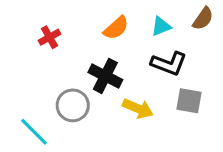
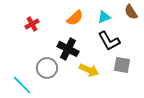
brown semicircle: (203, 19) -> (131, 12), turned 112
black L-shape: (169, 64) -> (109, 41), turned 40

